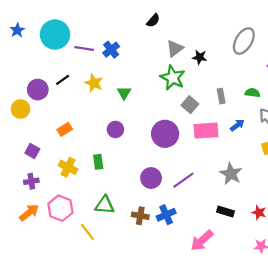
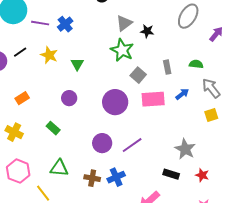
green rectangle: (98, 162) -> (53, 128), turned -40
yellow cross: (68, 167) -> (14, 132), moved
gray star: (231, 174) -> (185, 149), moved

